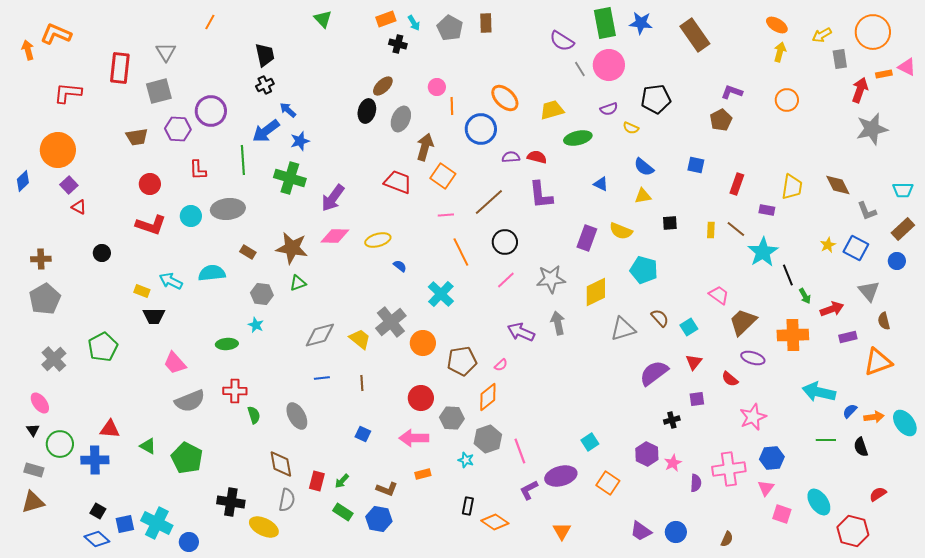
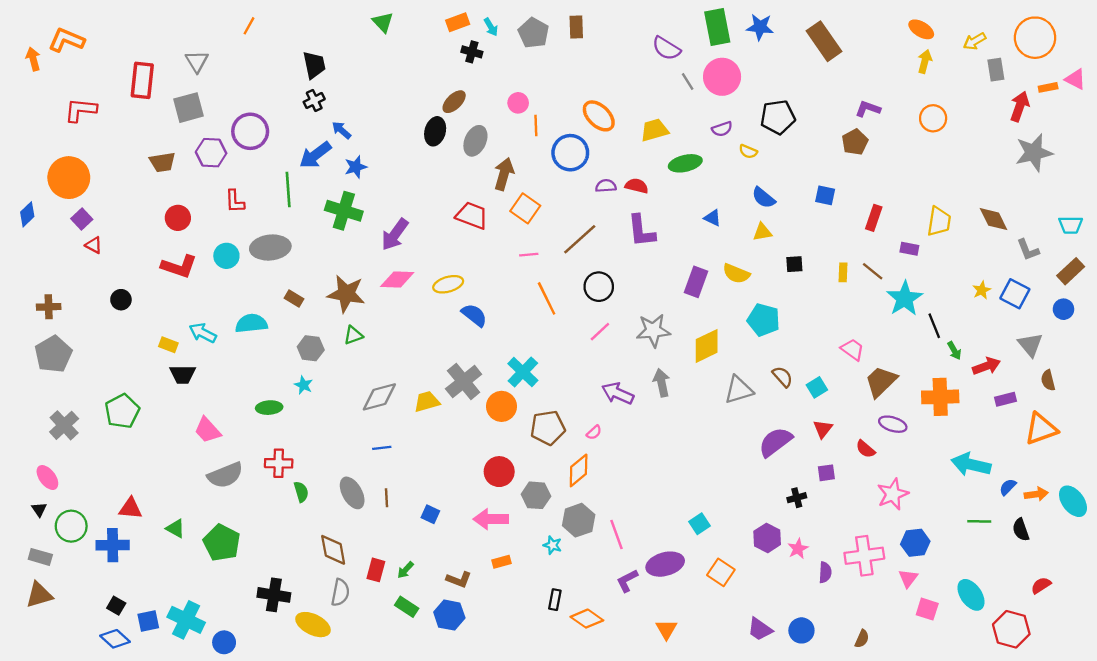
blue semicircle: (400, 266) -> (474, 315), size x1.6
cyan cross: (441, 294) -> (523, 372), moved
yellow trapezoid: (360, 339) -> (427, 402), turned -55
brown line: (362, 383) -> (387, 498), moved

